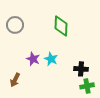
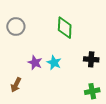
black cross: (81, 69) -> (91, 59), moved

